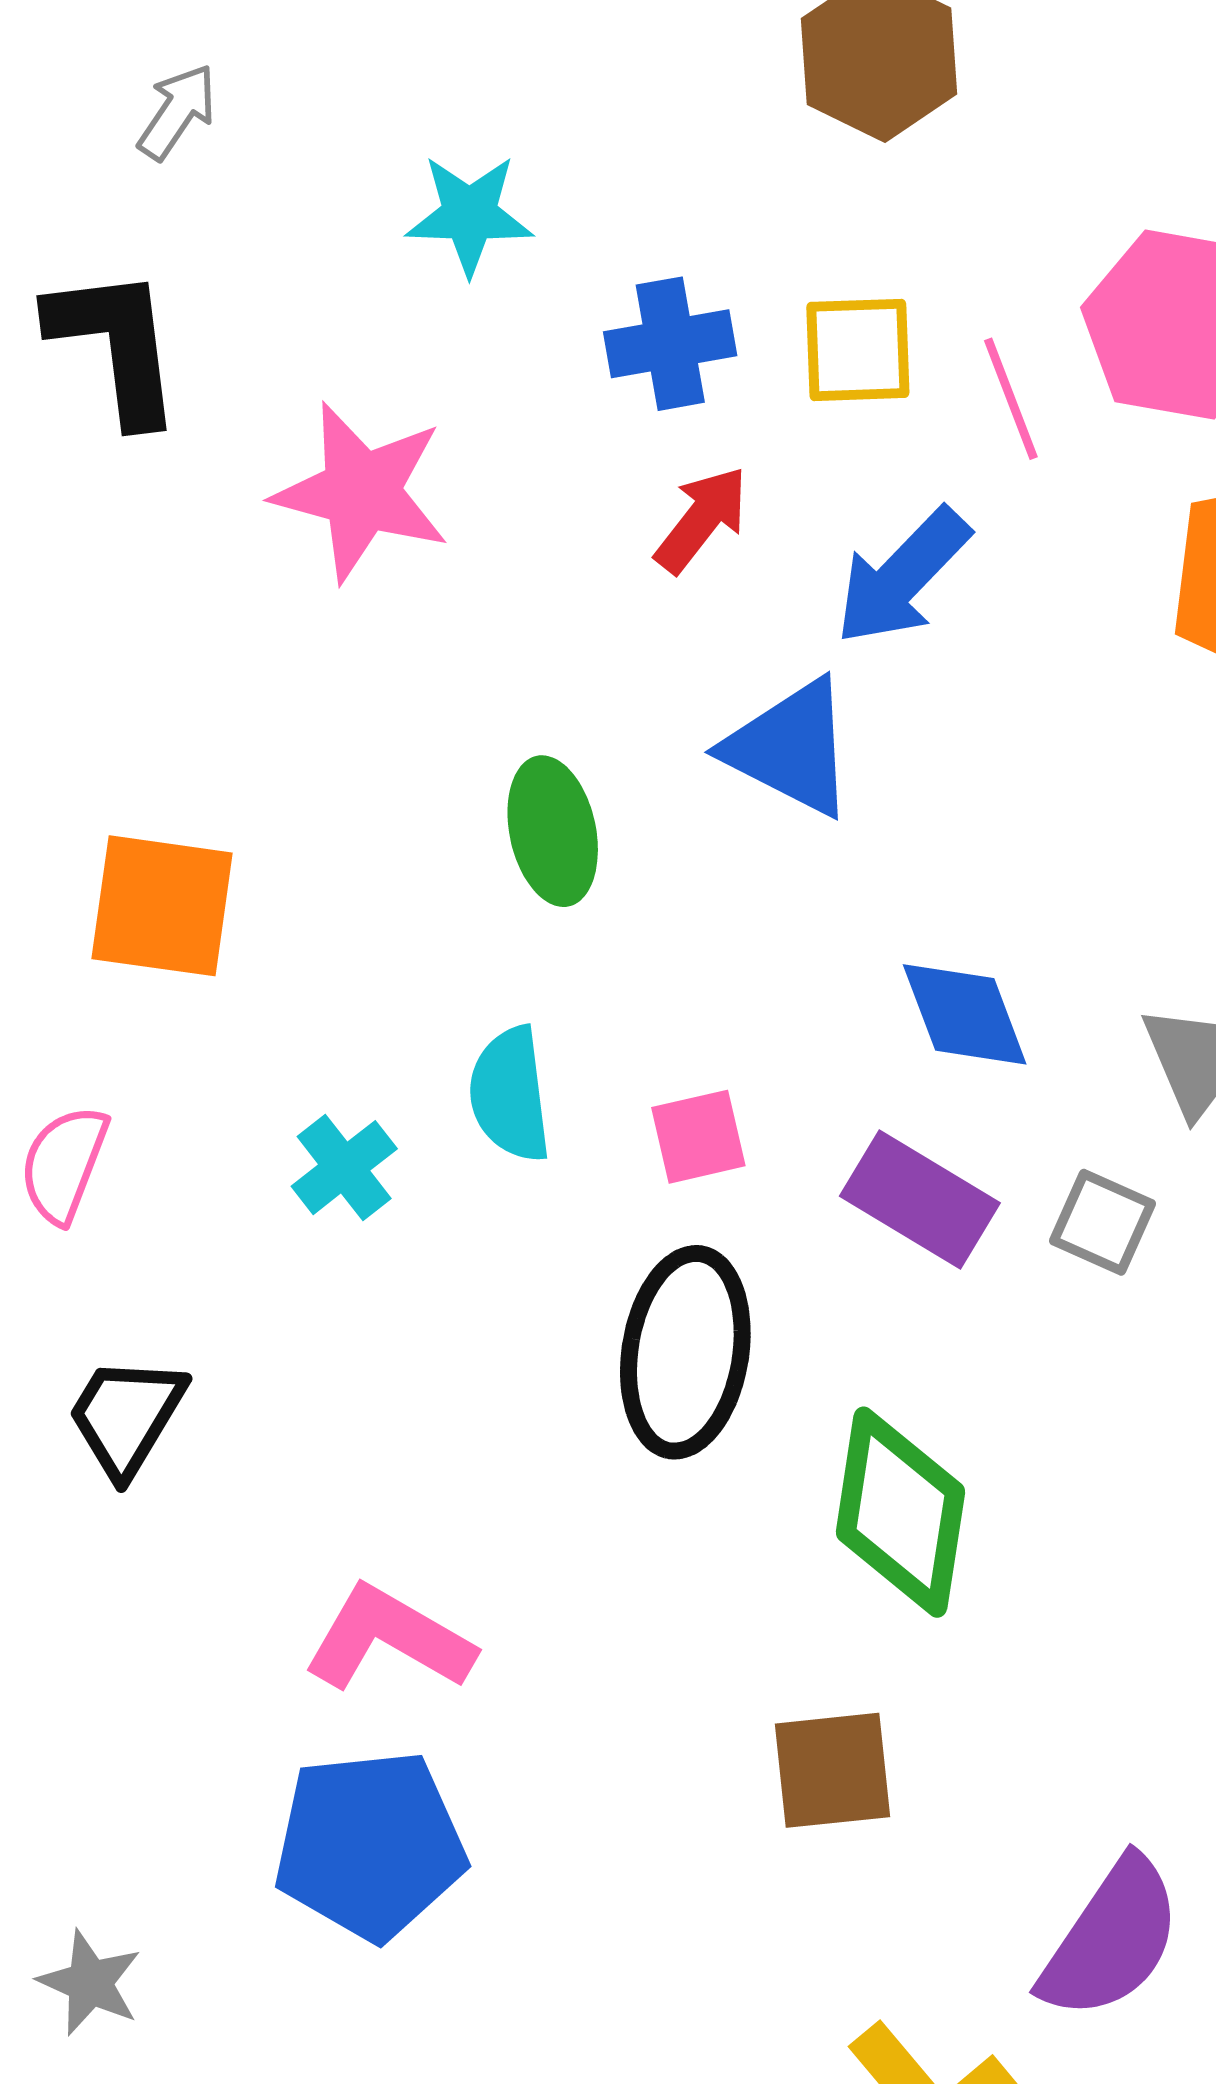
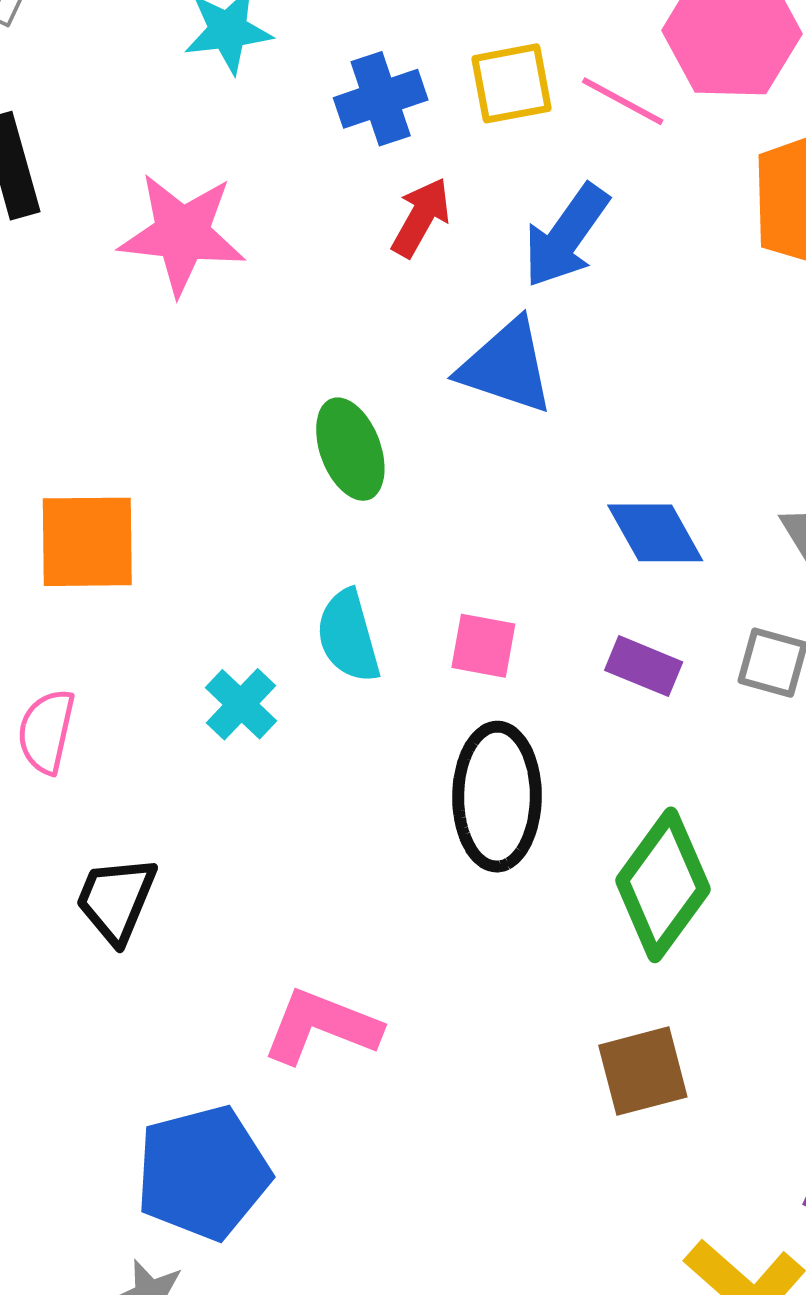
pink line: (1011, 399) -> (623, 101), turned -32
pink square: (698, 1137) -> (483, 646), turned 32
purple rectangle: (920, 1200) -> (644, 666), size x0.7
green diamond: (900, 1512) -> (663, 885), turned 36
blue pentagon: (370, 1845) -> (203, 1173), moved

